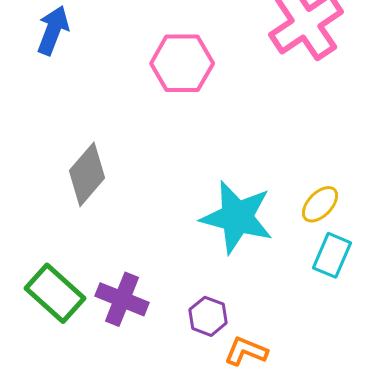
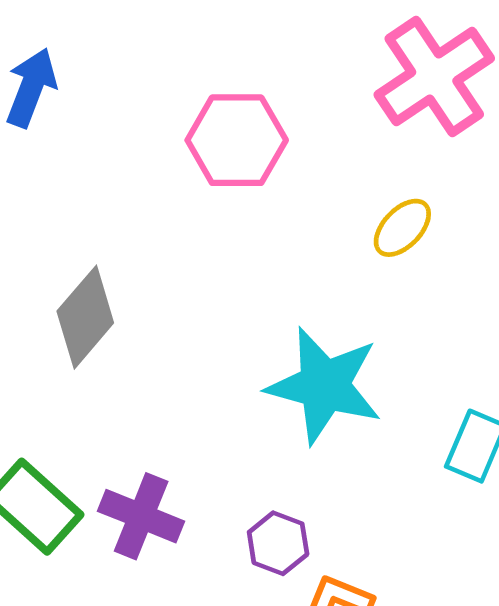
yellow ellipse: (320, 204) -> (402, 228), moved

